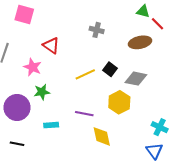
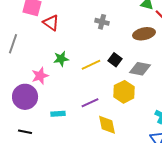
red triangle: (51, 45) -> (51, 23), moved
pink star: (33, 67) -> (40, 76), moved, turned 30
green star: (42, 92) -> (61, 59), moved
purple line: (84, 114) -> (90, 103), turned -36

